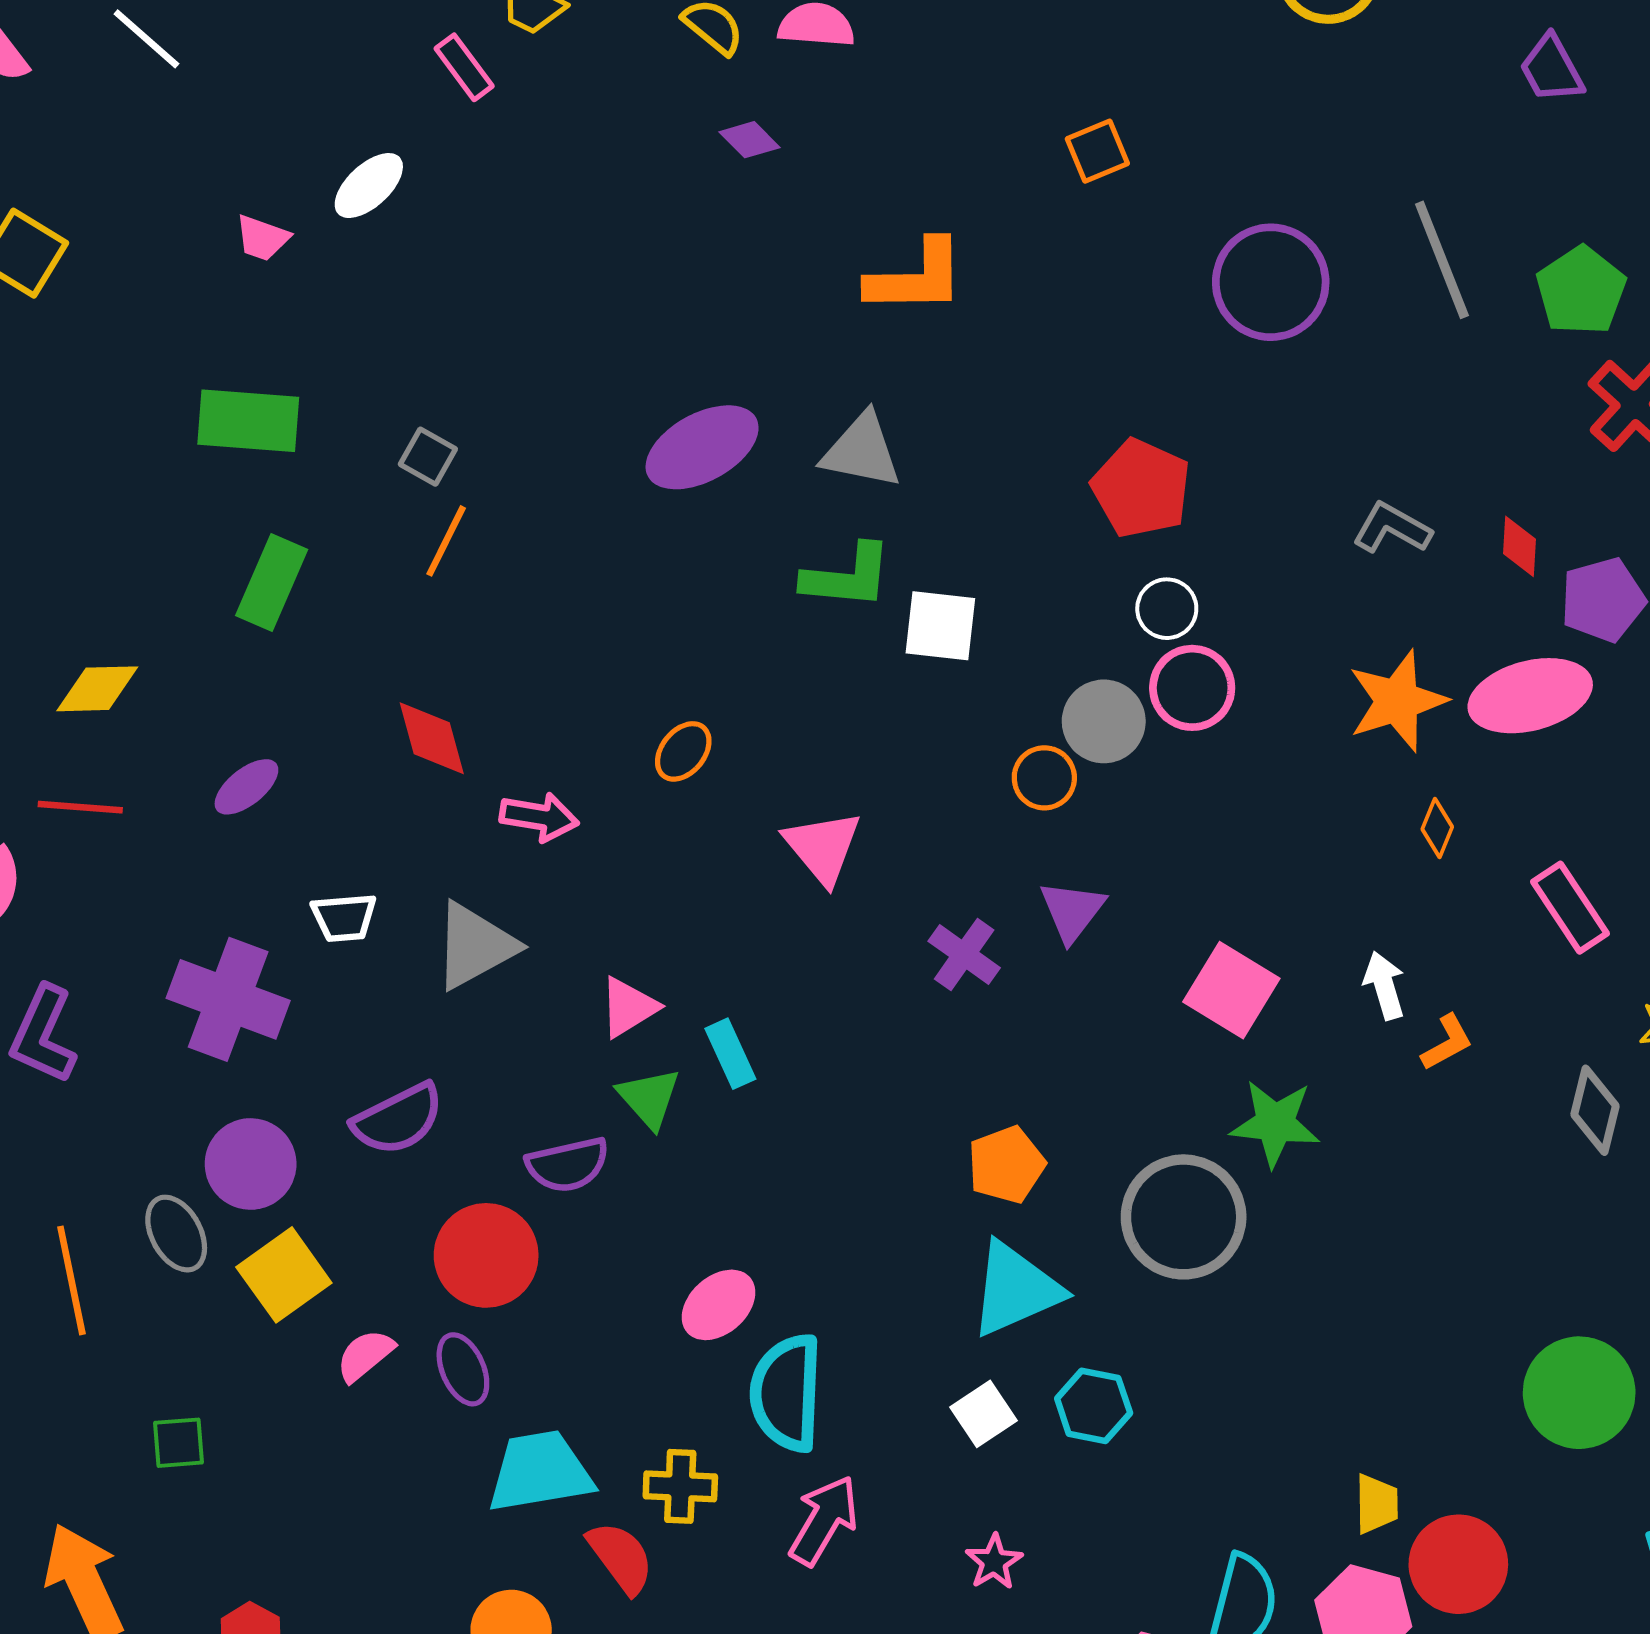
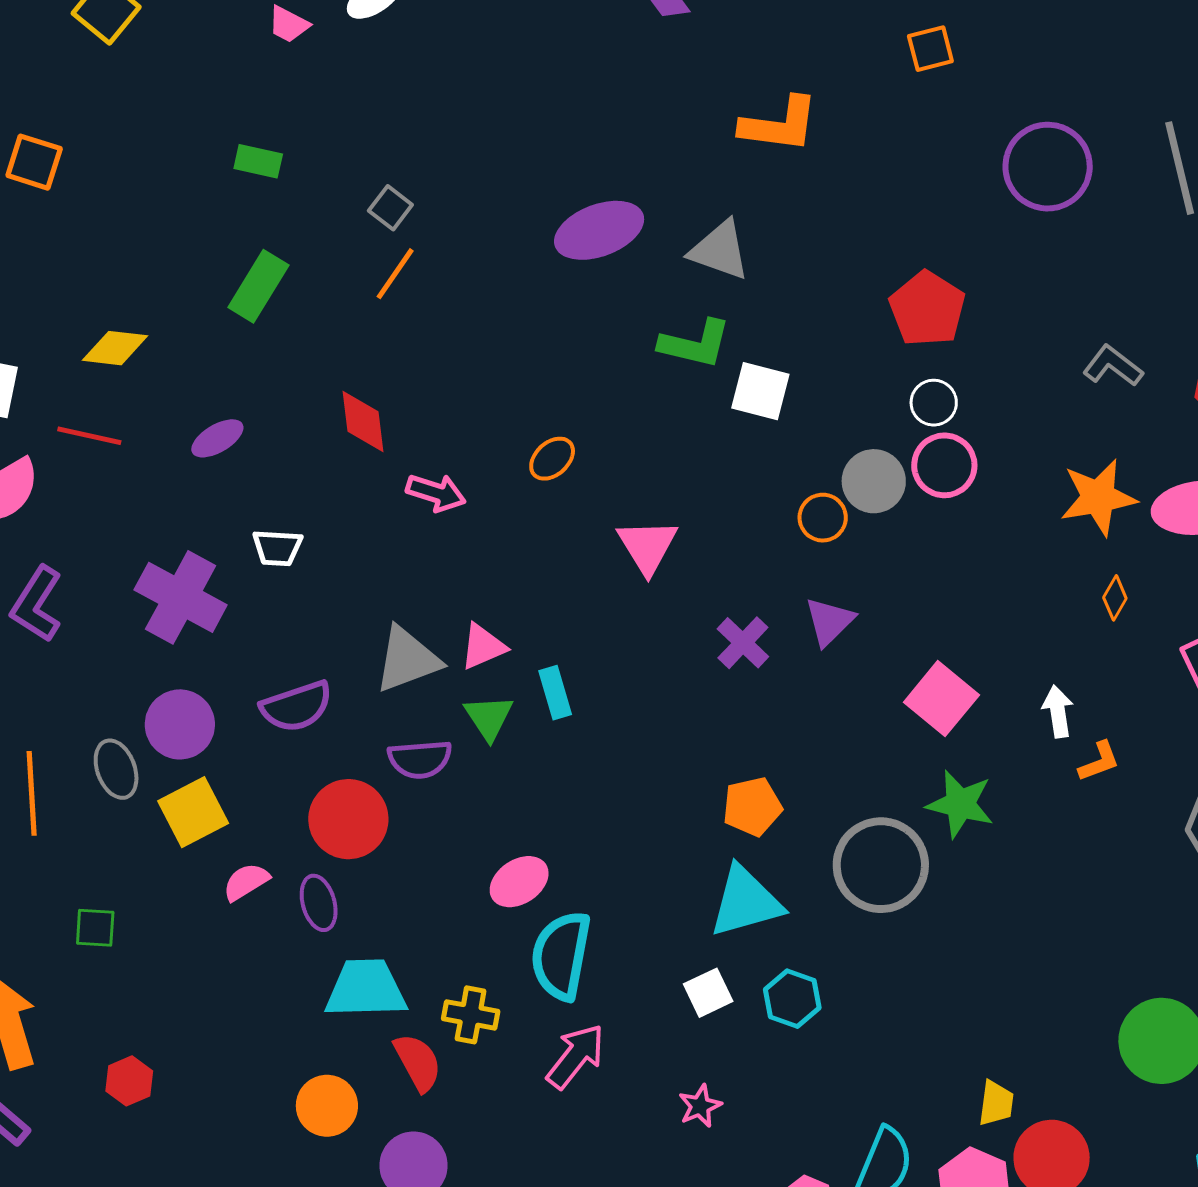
green rectangle: (248, 421) -> (258, 161), size x0.6
gray triangle: (475, 946) -> (407, 659), moved

